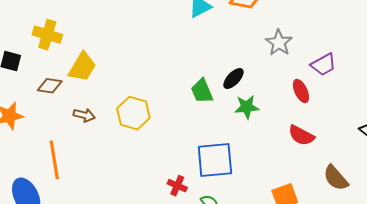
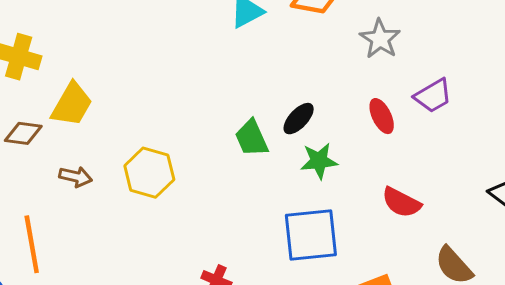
gray star: (279, 43) -> (380, 39), moved
red ellipse: (301, 91) -> (382, 116), moved
blue square: (215, 160) -> (311, 235), moved

